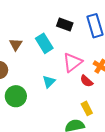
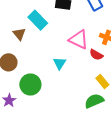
cyan rectangle: (44, 43) -> (38, 20), moved
pink triangle: (72, 62) -> (79, 39), turned -45

